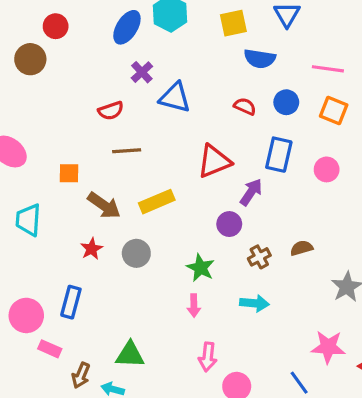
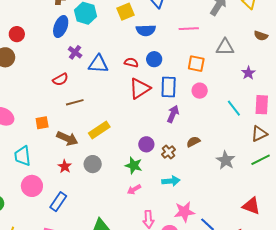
blue circle: (286, 102) -> (154, 59), moved
red semicircle: (245, 106) -> (131, 63), moved
orange square: (334, 111) -> (196, 64), moved
red triangle: (214, 161) -> (140, 88), moved
purple arrow: (251, 192) -> (173, 114), moved
purple circle: (229, 224) -> (146, 144), moved
blue rectangle: (71, 302) -> (58, 202), turned 30
pink arrow: (194, 306) -> (134, 190), turned 72
pink circle: (26, 315) -> (32, 186), moved
pink star: (328, 347) -> (184, 212), moved

